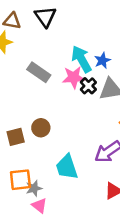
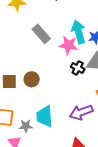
black cross: (88, 86) -> (78, 68), moved, turned -32
gray star: (34, 188) -> (26, 126), moved

